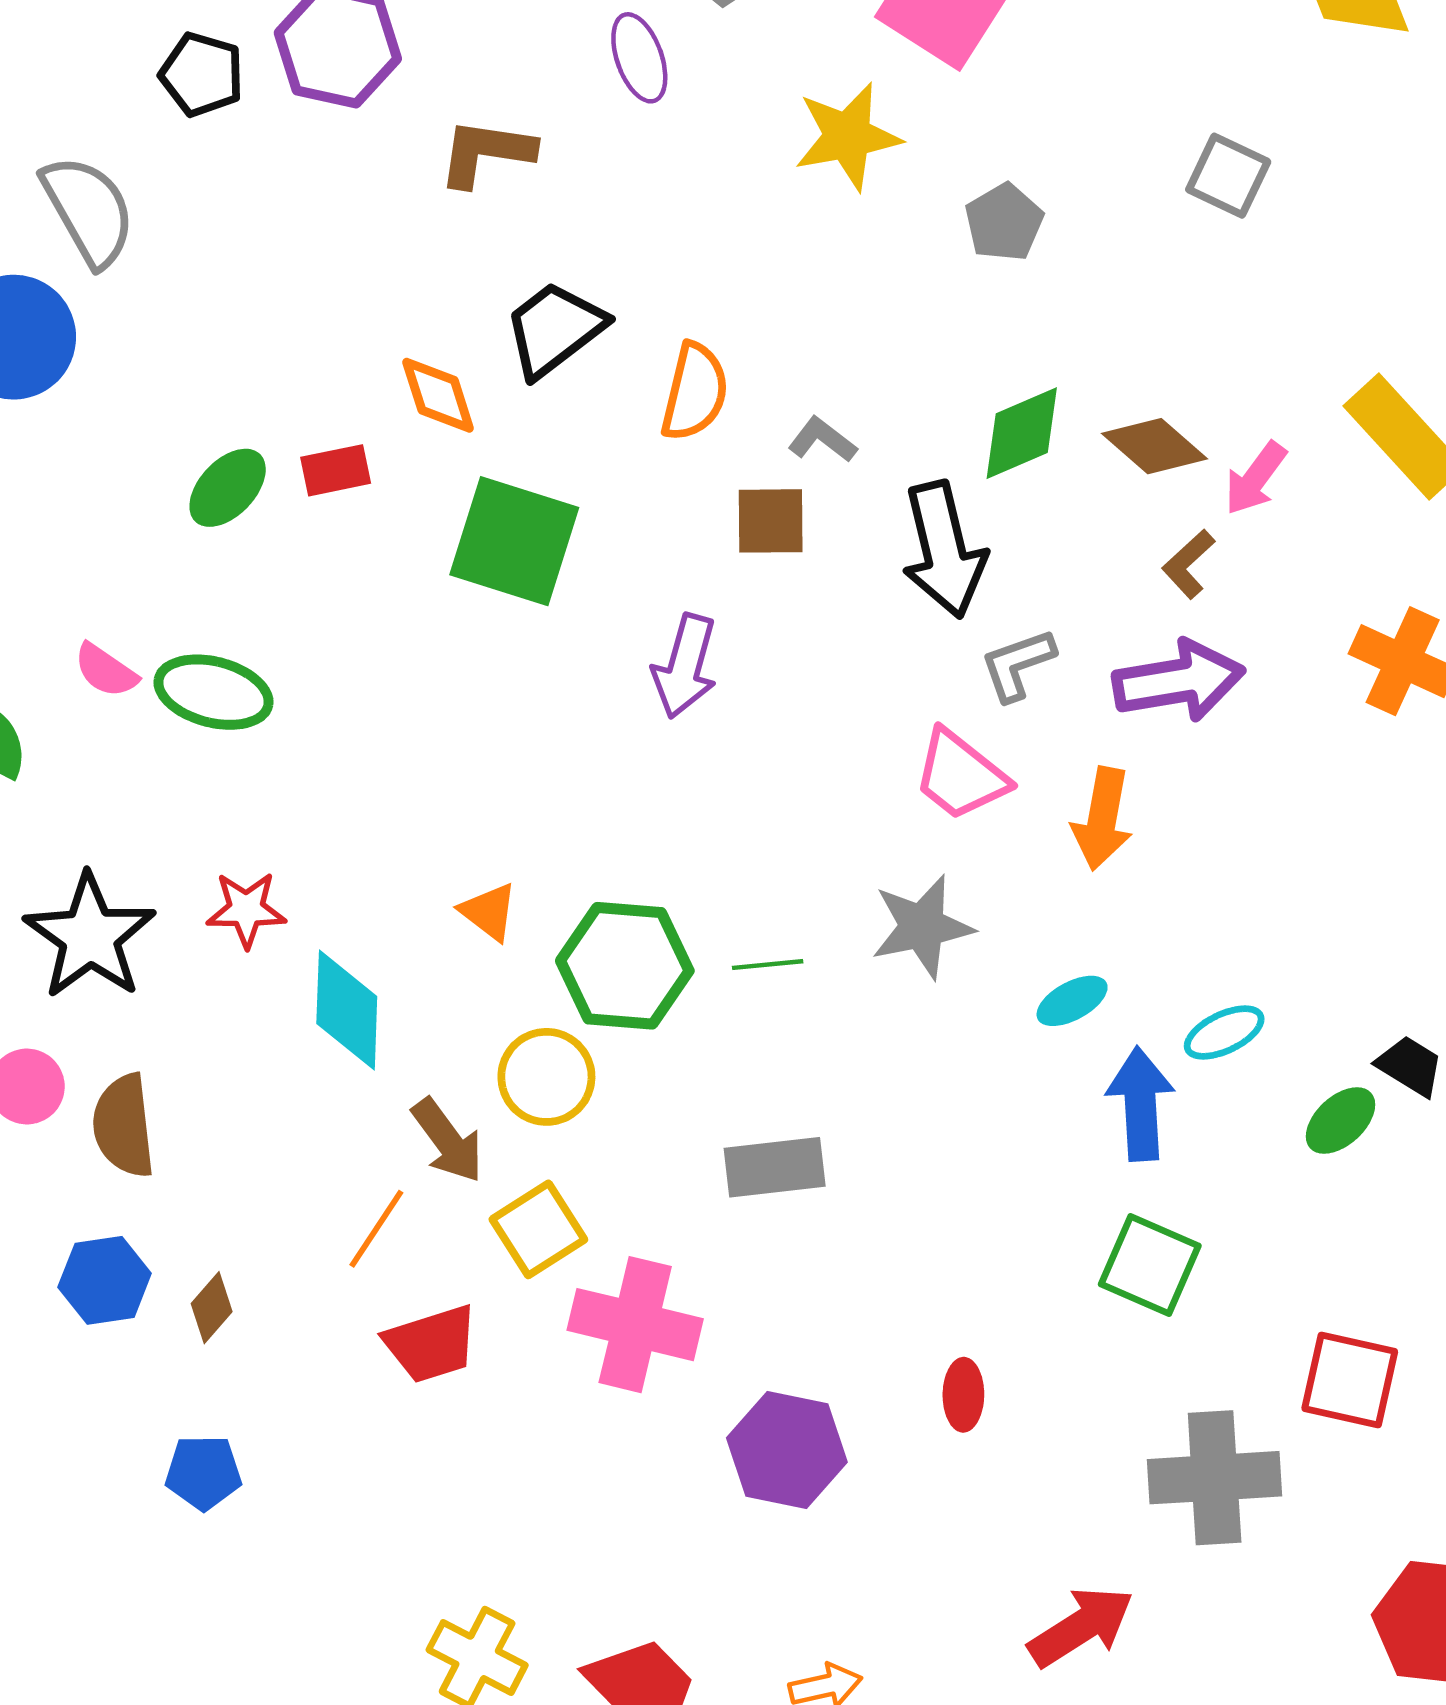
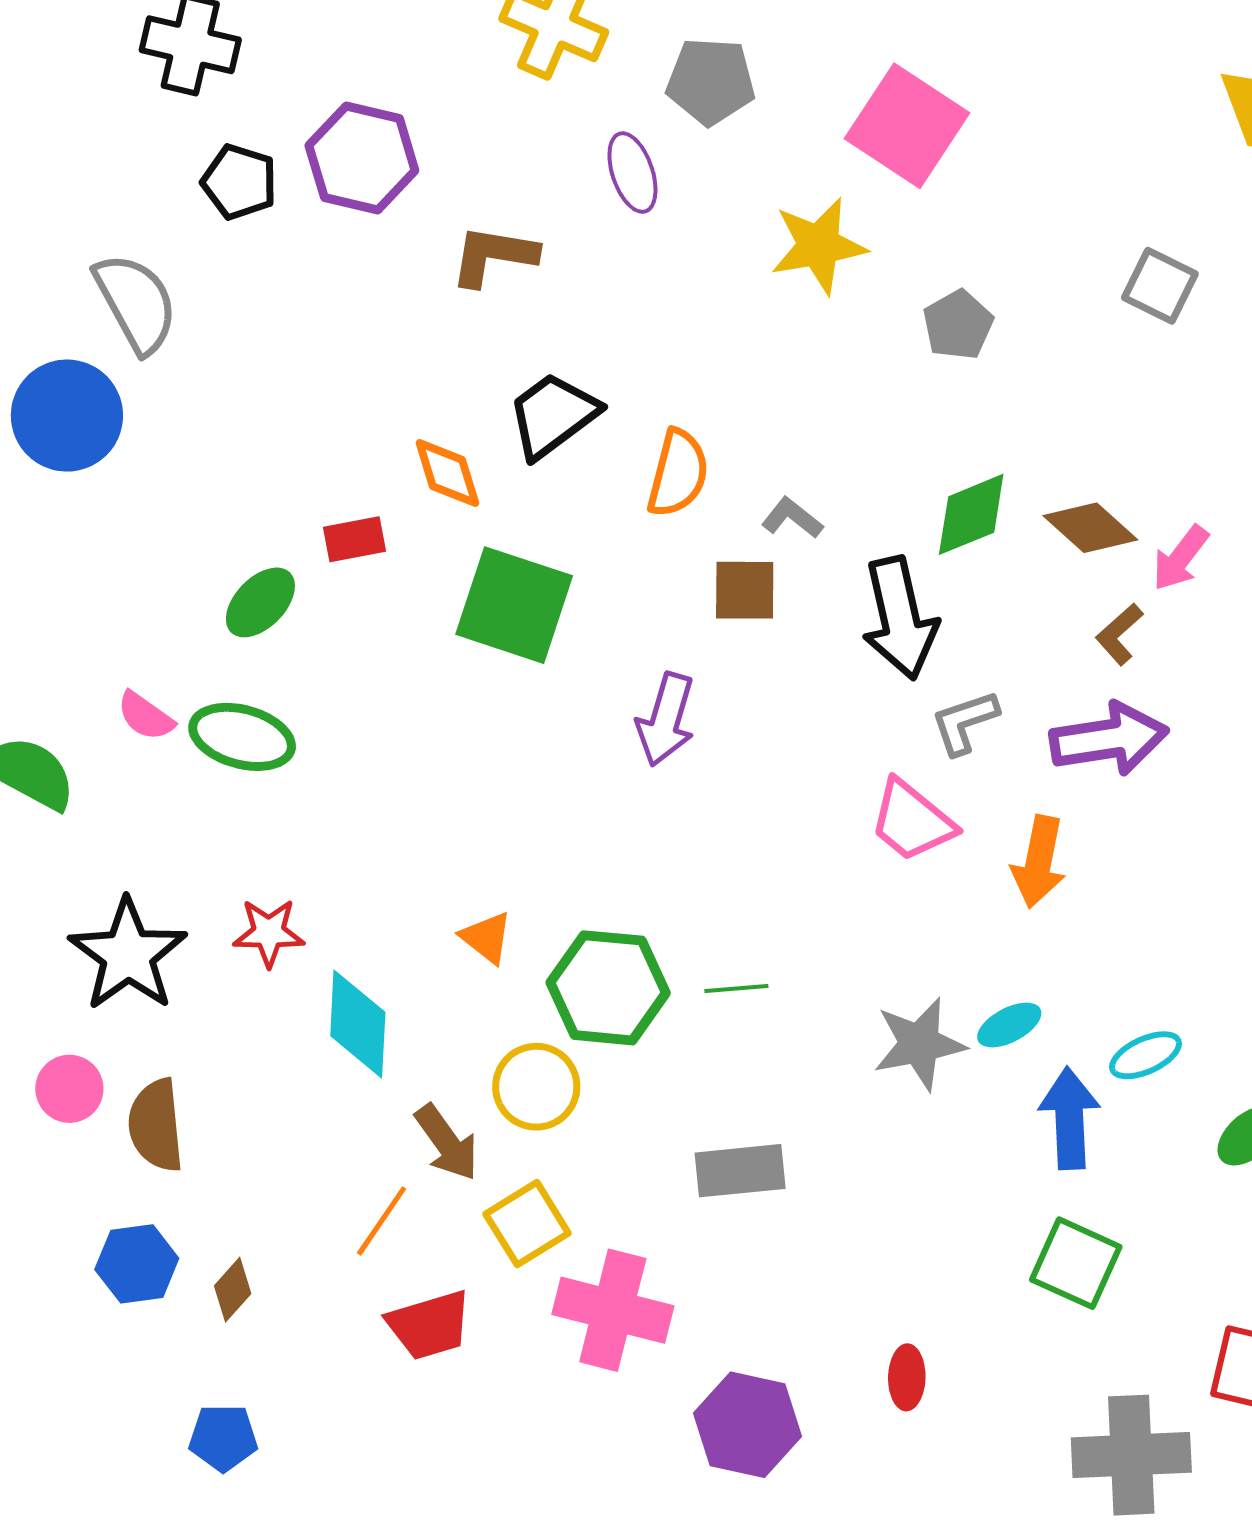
green ellipse: (228, 488) -> (260, 602), moved
gray star: (922, 927) -> (919, 1044), moved

